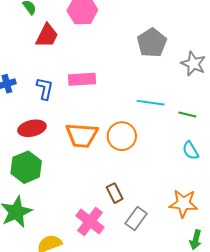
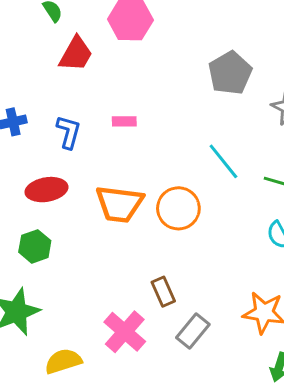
pink rectangle: (82, 79) -> (124, 121), size x0.6
cyan line: (151, 103) -> (223, 161), turned 40
green hexagon: (26, 167) -> (35, 246), size x0.7

